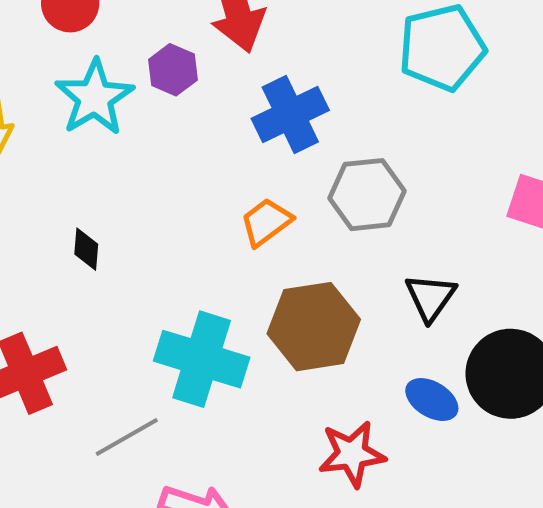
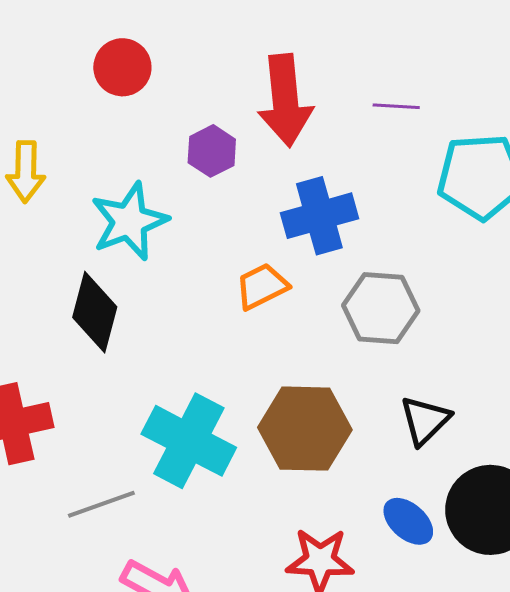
cyan star: (95, 98) -> (129, 221), moved
orange trapezoid: (266, 222) -> (262, 286), moved
black diamond: (86, 249) -> (95, 312), size x1.8

